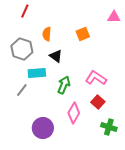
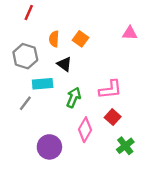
pink triangle: (114, 17) -> (130, 33), moved
orange square: (83, 34) -> (80, 39), moved, turned -32
pink L-shape: (96, 78) -> (110, 89), turned 140
green cross: (109, 127) -> (125, 146), turned 35

